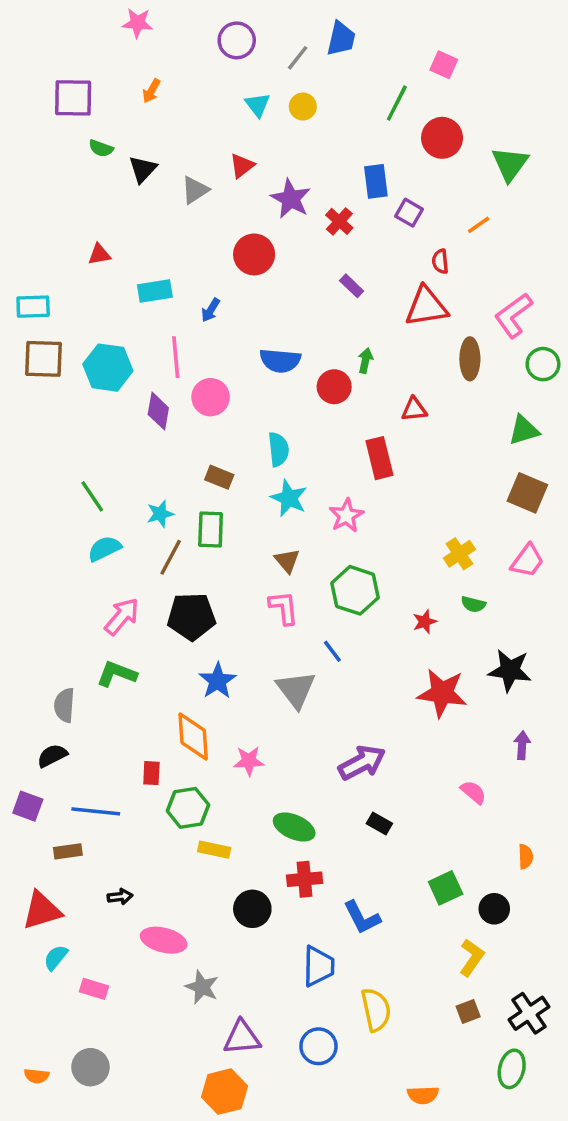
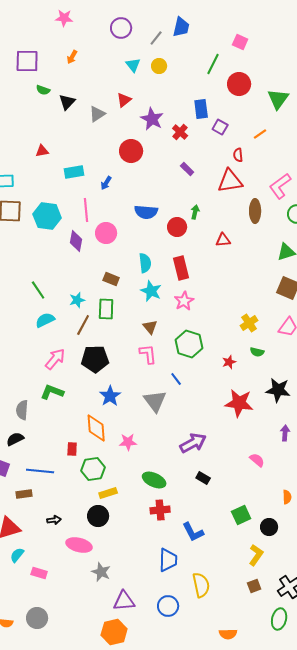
red rectangle: (379, 458) -> (181, 268), moved
yellow rectangle: (214, 850) -> (108, 493), turned -30
black circle: (252, 909) -> (98, 516), moved

